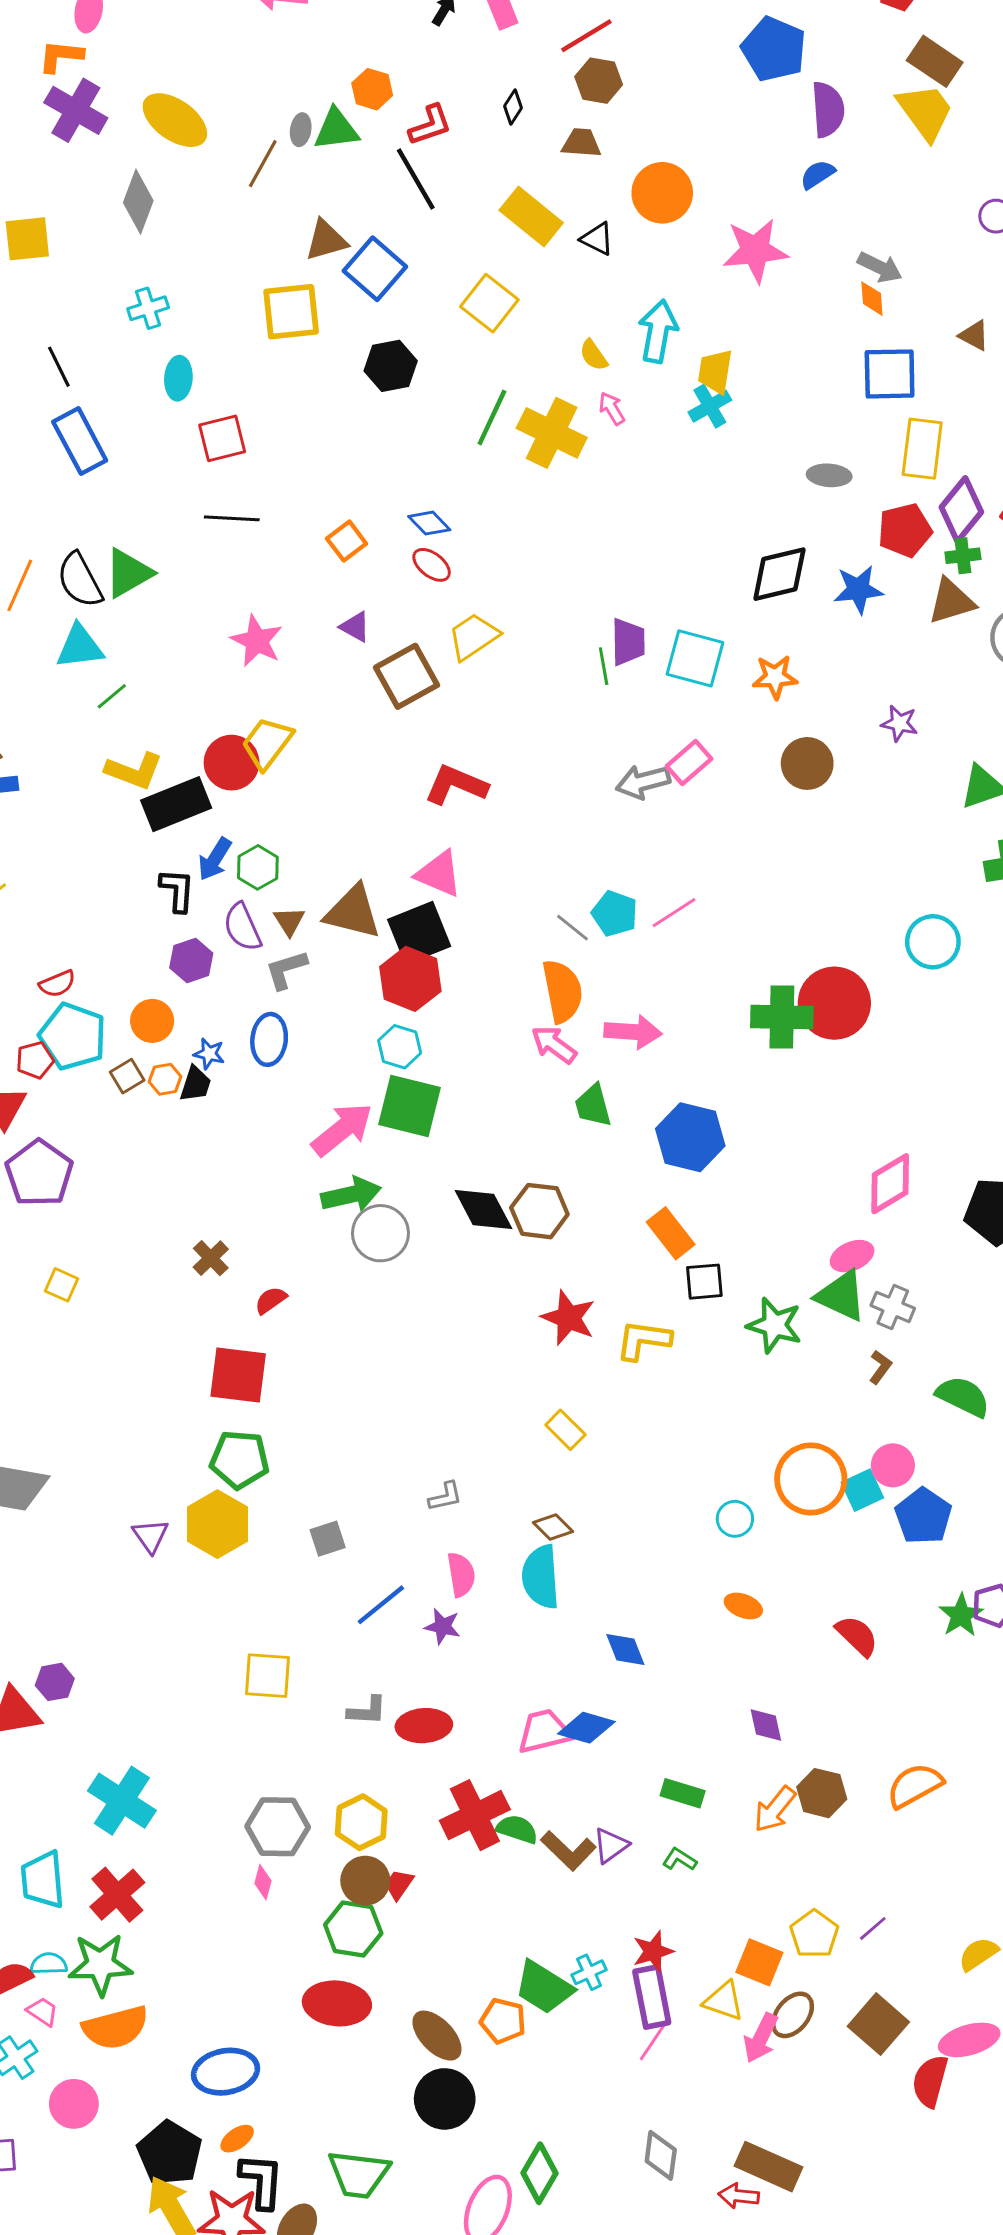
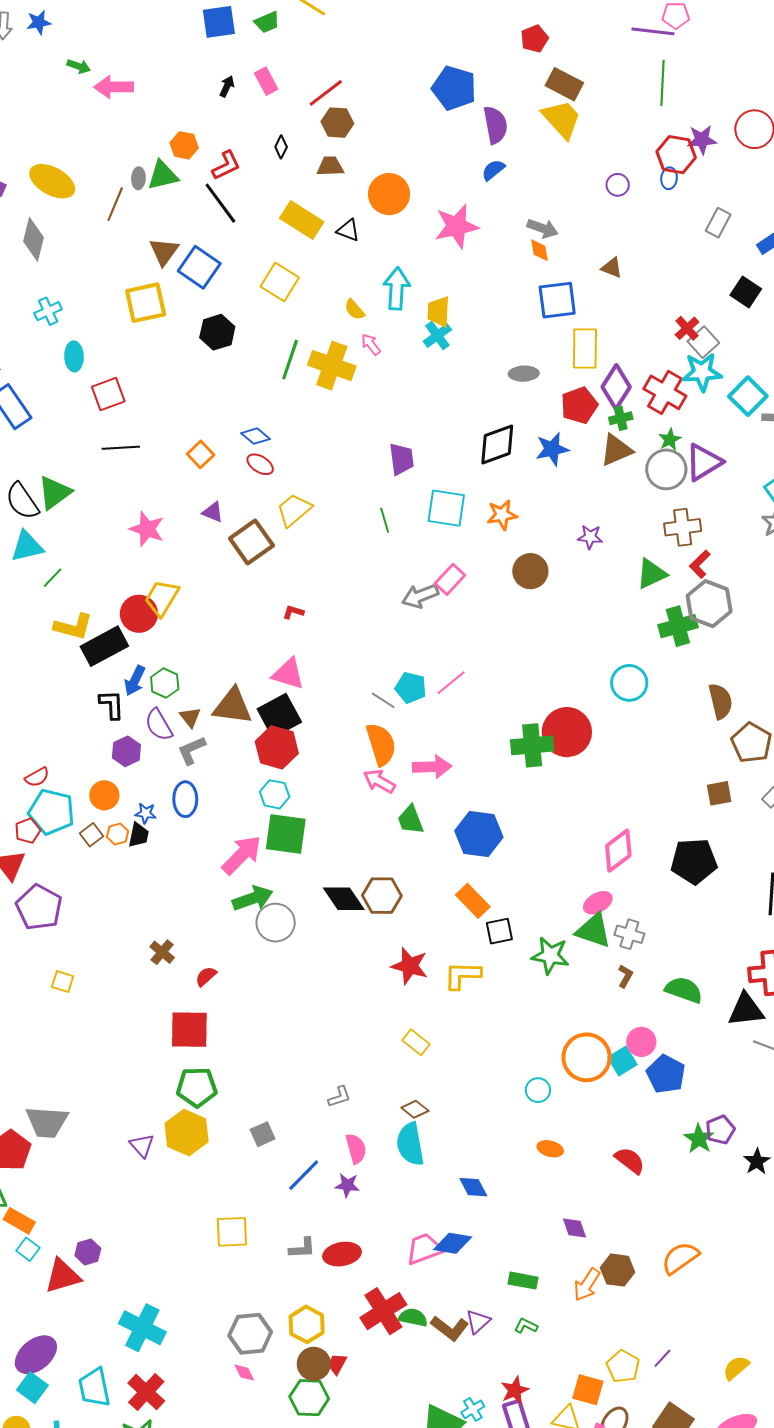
brown triangle: (326, 240) -> (164, 252), turned -32
purple trapezoid: (628, 642) -> (402, 459), moved
red L-shape: (456, 785) -> (293, 612), size x0.5
pink diamond: (263, 1882) -> (244, 1373), turned -35

